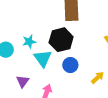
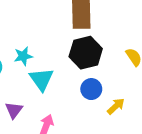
black hexagon: (61, 40) -> (86, 53), moved
blue circle: (70, 65) -> (91, 89), moved

